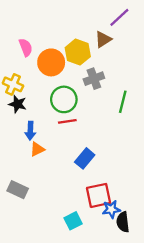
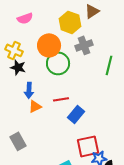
pink semicircle: (26, 47) -> (25, 18), turned 91
orange circle: (51, 62) -> (49, 45), moved
red line: (67, 121) -> (61, 99), moved
gray rectangle: (18, 190) -> (18, 141), turned 36

